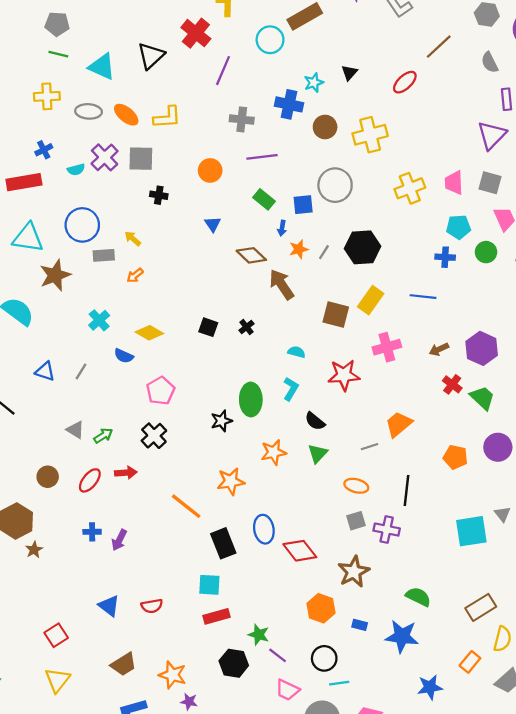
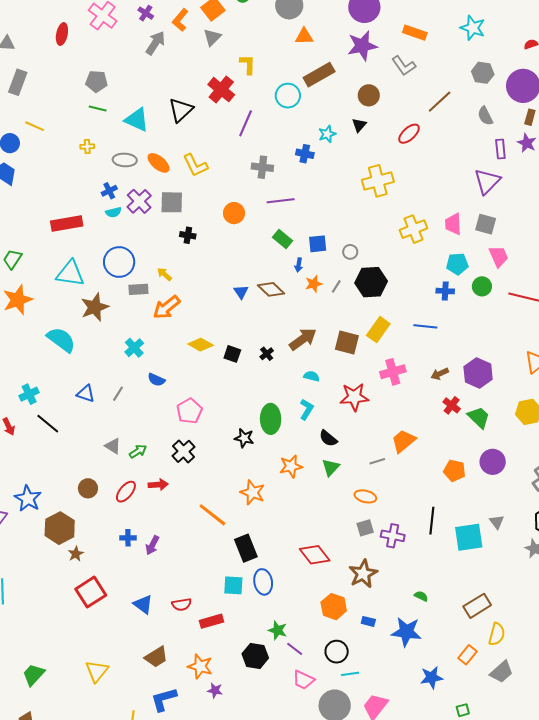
yellow cross: (47, 96) -> (87, 146), size x0.6
blue cross: (289, 104) -> (305, 154), size x0.7
yellow L-shape: (167, 117) -> (195, 165), turned 68
brown circle: (325, 127) -> (369, 95), moved
blue cross: (44, 150) -> (109, 191), moved
gray circle: (335, 185) -> (350, 252), moved, size x0.5
blue triangle: (213, 224) -> (241, 292), moved
orange arrow: (135, 275) -> (167, 307), size x1.8
brown arrow: (282, 284) -> (303, 339), moved, turned 88
yellow diamond: (149, 333) -> (201, 345), moved
black star: (221, 421) -> (244, 438), turned 30
orange star: (231, 481) -> (252, 492), turned 30
black line: (407, 490) -> (432, 521), moved
blue ellipse: (264, 529) -> (263, 582), moved
green semicircle: (418, 597) -> (421, 596), size x0.6
red rectangle: (216, 616) -> (211, 621), moved
red square: (56, 635) -> (91, 592), moved, size x1.4

